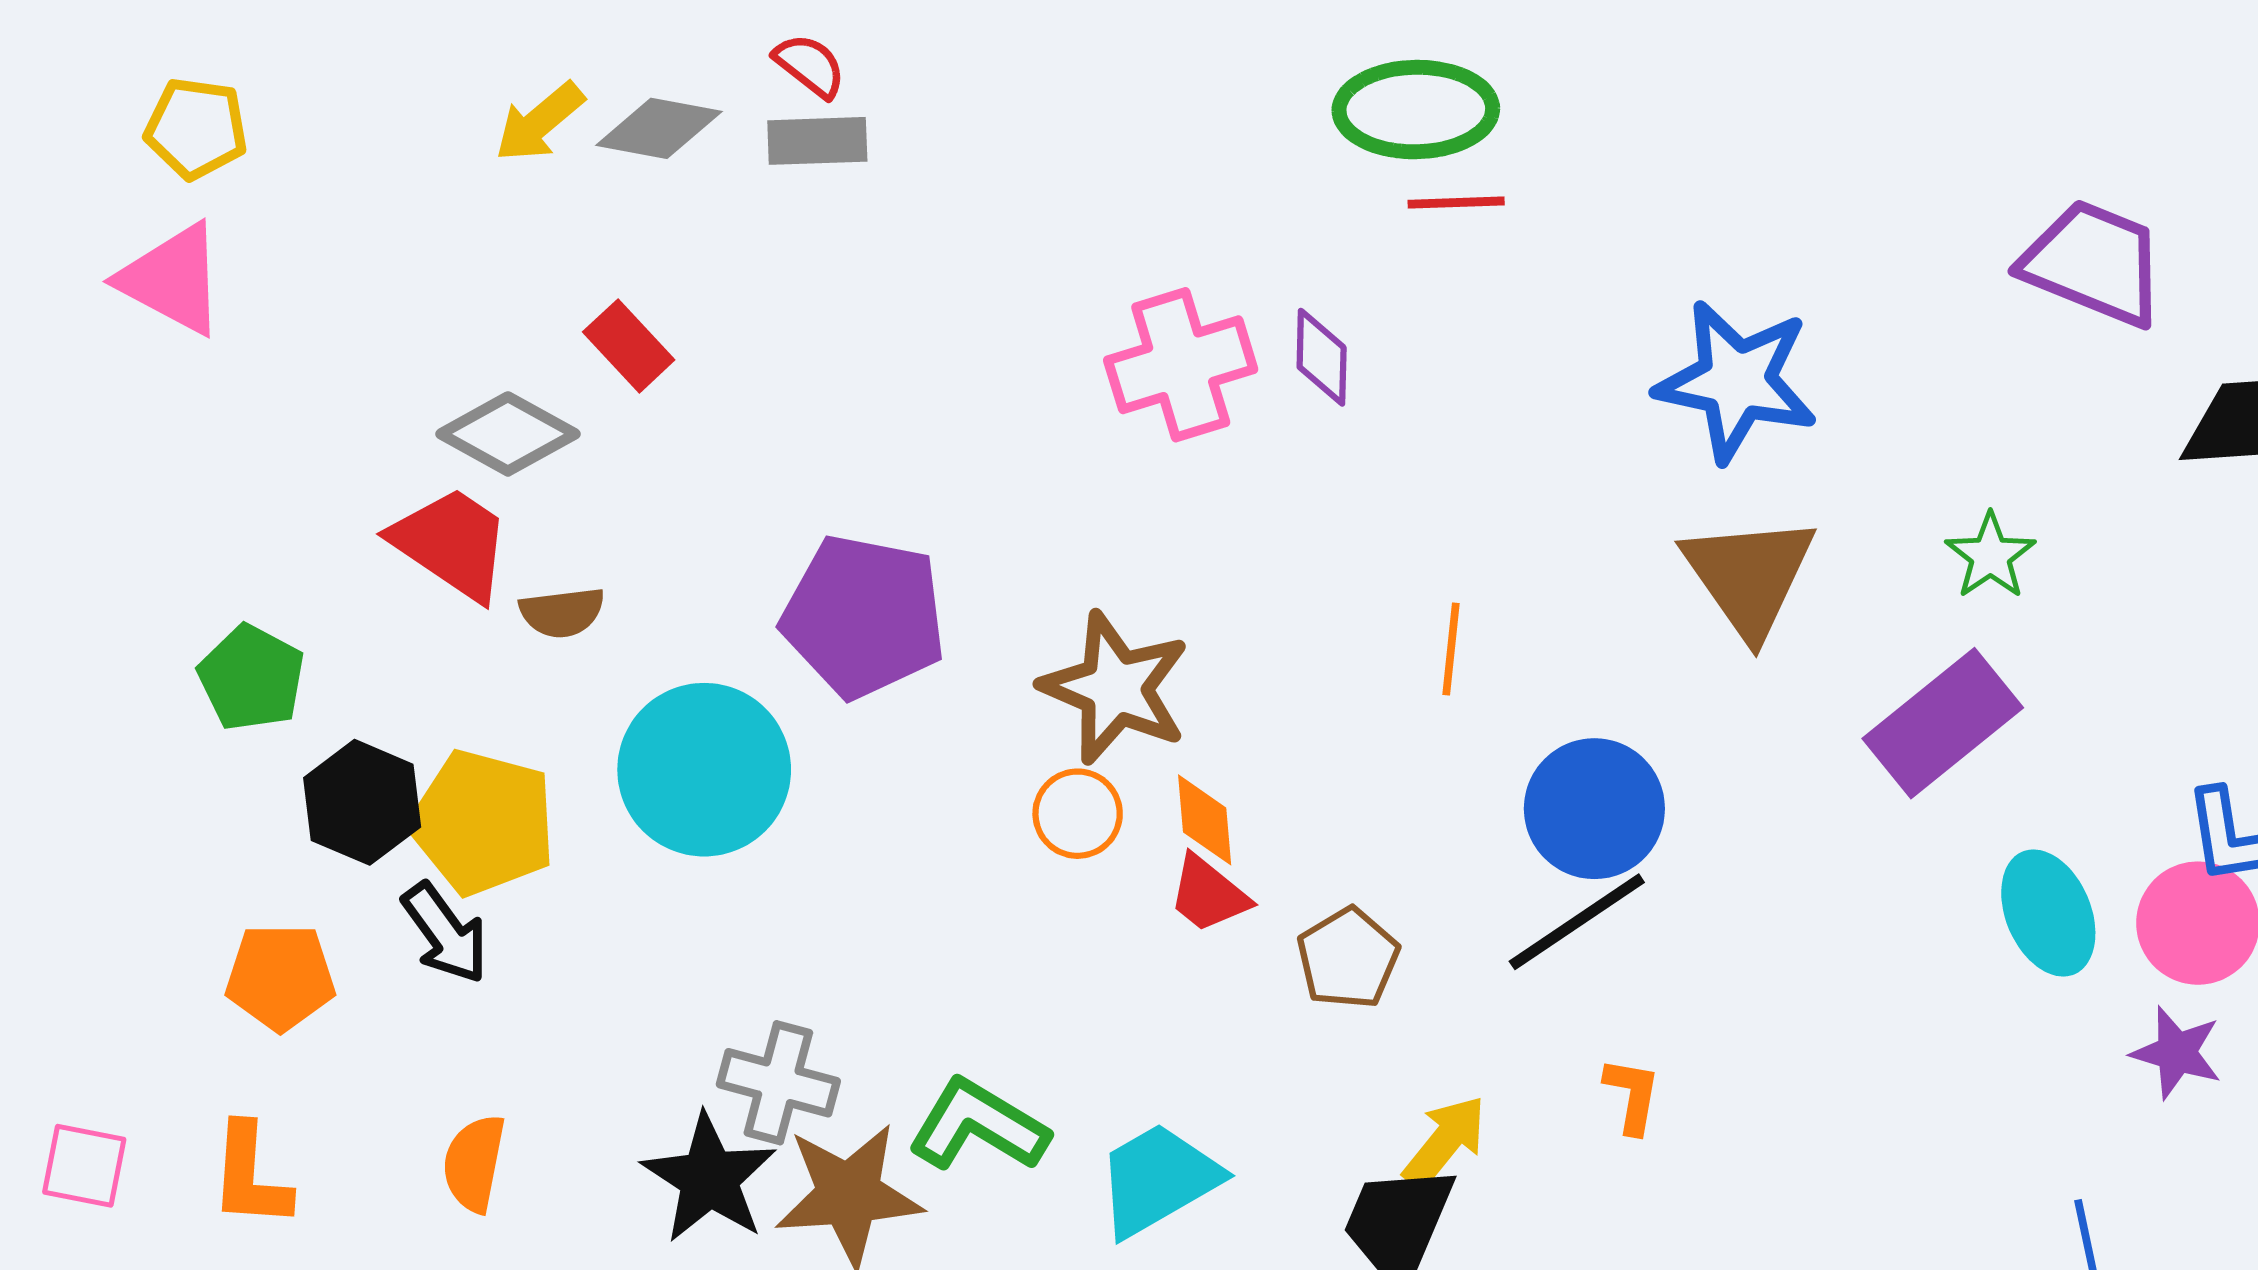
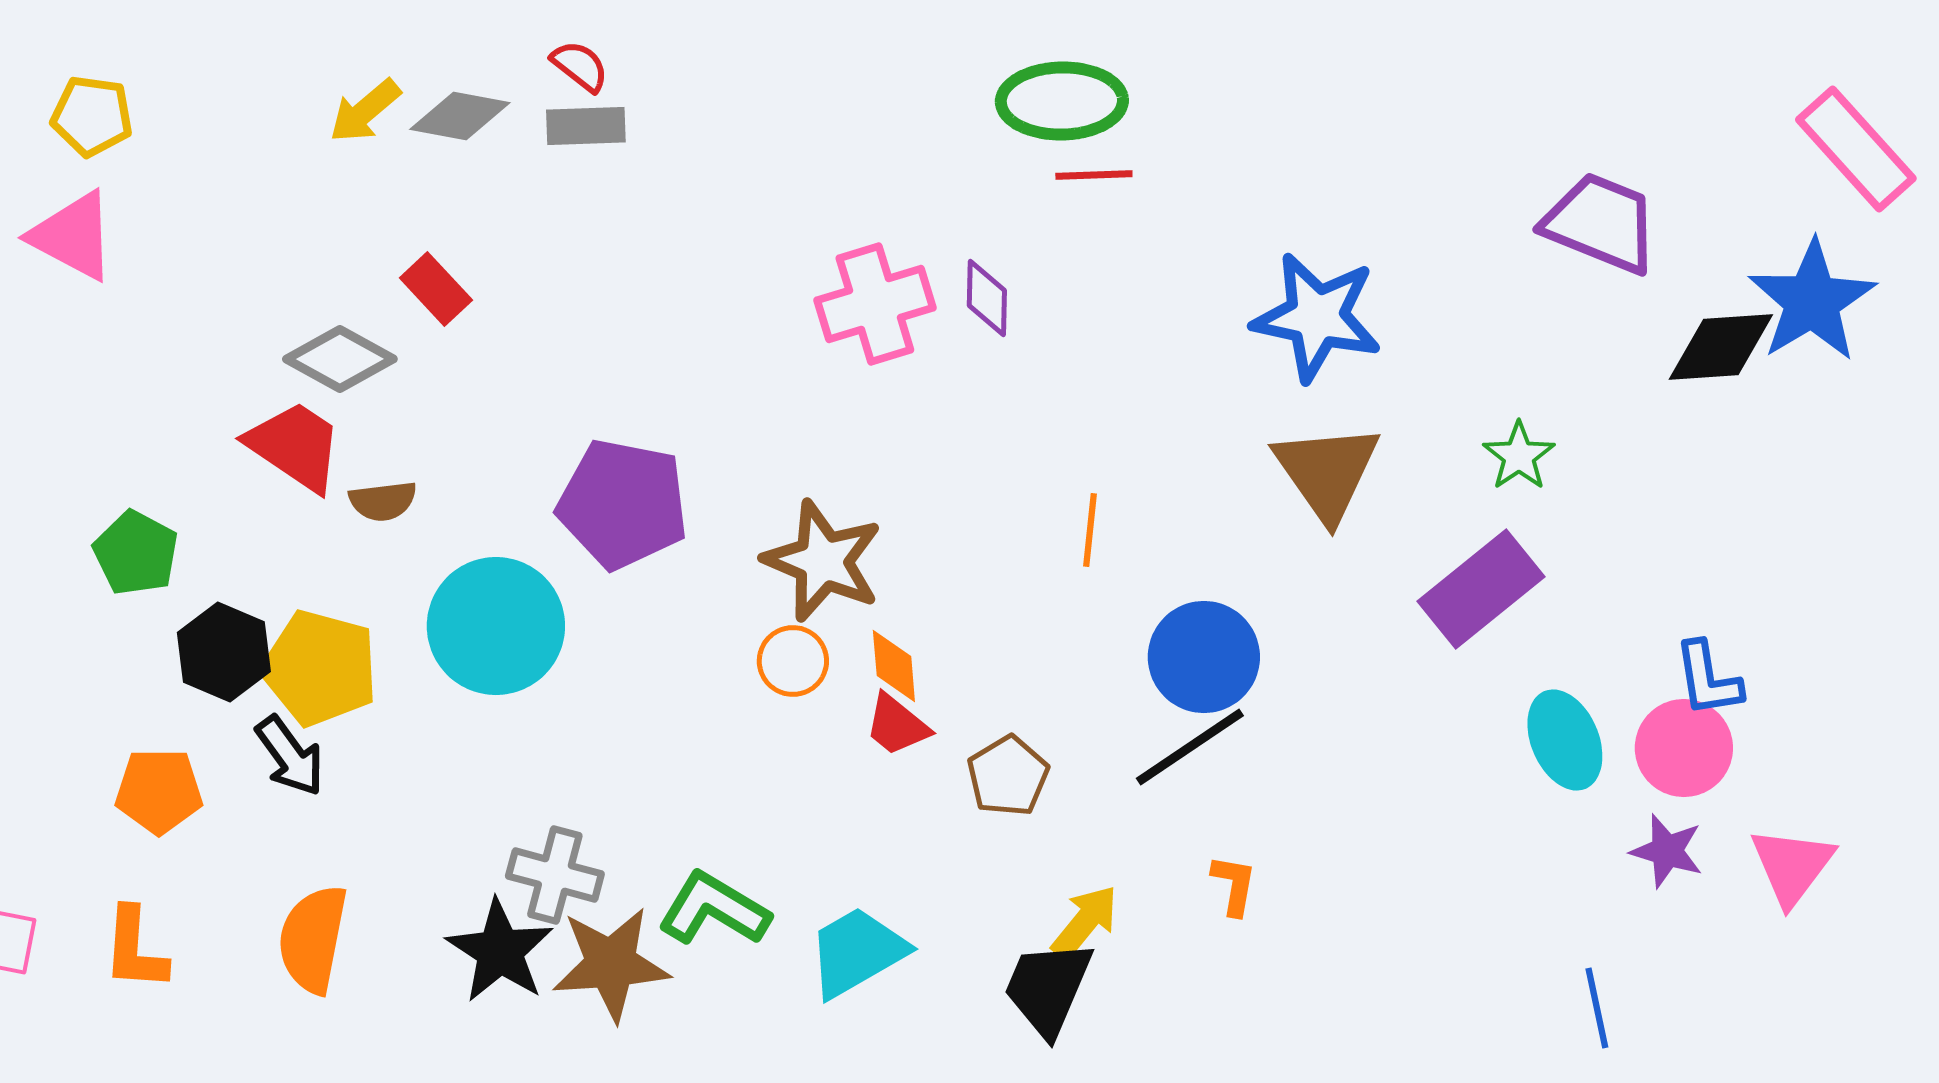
orange semicircle: (474, 1163) -> (313, 939), size x1.4

